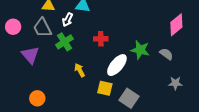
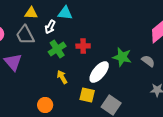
green cross: (65, 42) -> (57, 49), moved
orange circle: (37, 98) -> (45, 105), moved

